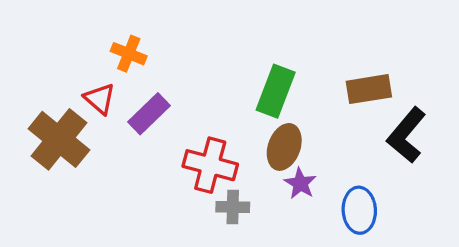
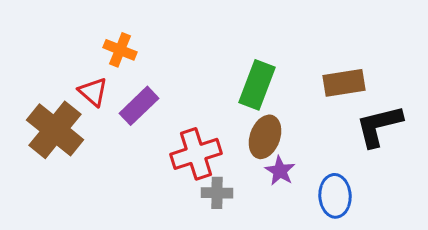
black L-shape: (406, 135) -> (379, 126), turned 36
red cross: (210, 165) -> (196, 154), turned -33

